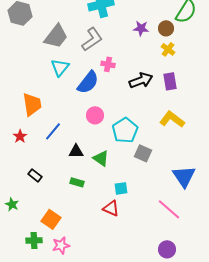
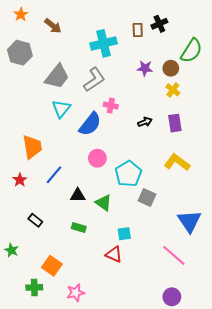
black arrow: (141, 80) -> (145, 122), size x0.6
pink star: (61, 245) -> (76, 293), moved

